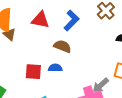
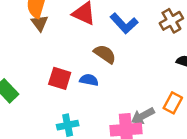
blue L-shape: (71, 20) -> (124, 23), turned 80

